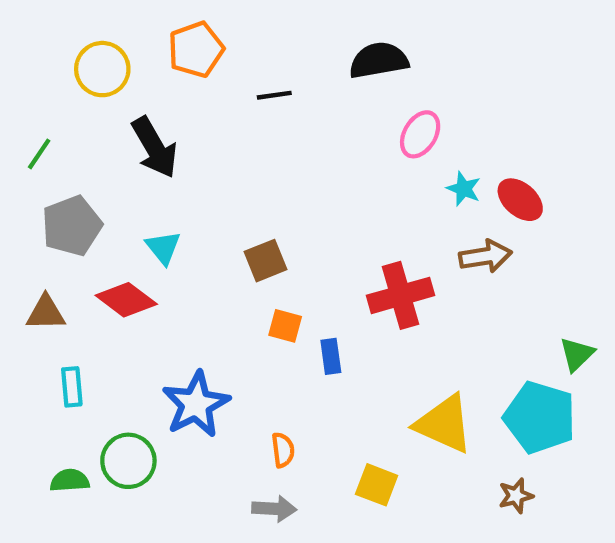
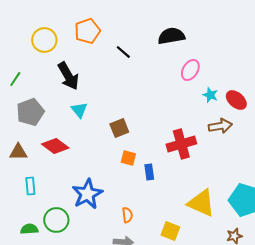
black line: (274, 95) -> (123, 52), turned 49
cyan triangle: (163, 248) -> (79, 110), moved

